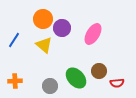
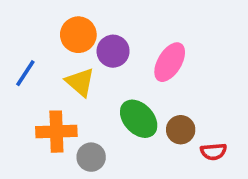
green ellipse: (76, 78) -> (139, 119), moved
orange cross: (15, 81) -> (56, 132), moved, size x1.5

